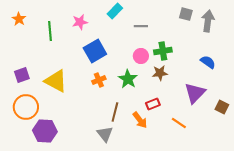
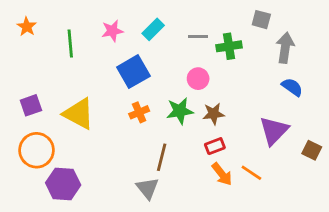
cyan rectangle: (115, 11) -> (153, 29), moved
gray arrow: (208, 21) -> (285, 48), moved
green cross: (163, 51) -> (229, 46), moved
brown star: (160, 73) -> (214, 114), moved
green star: (128, 79) -> (180, 111), turned 30
orange arrow: (140, 120) -> (222, 174), moved

